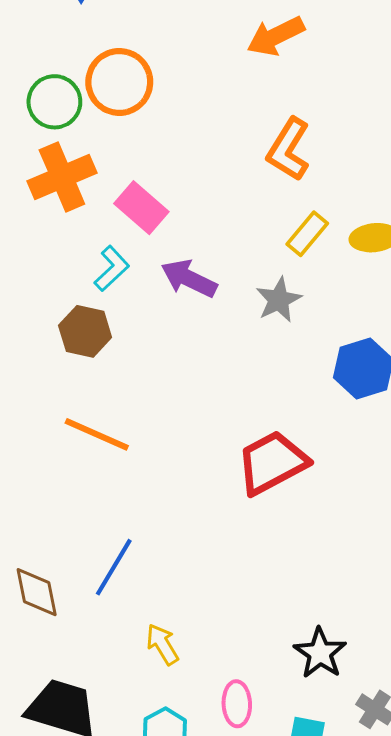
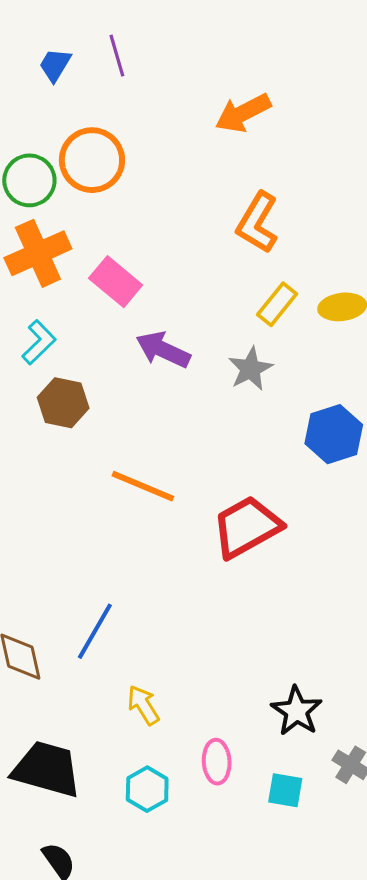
cyan L-shape: (112, 268) -> (39, 342), moved
orange line: (97, 434) -> (143, 486), moved

